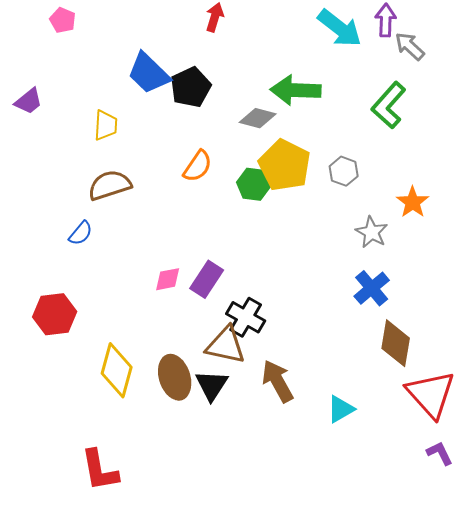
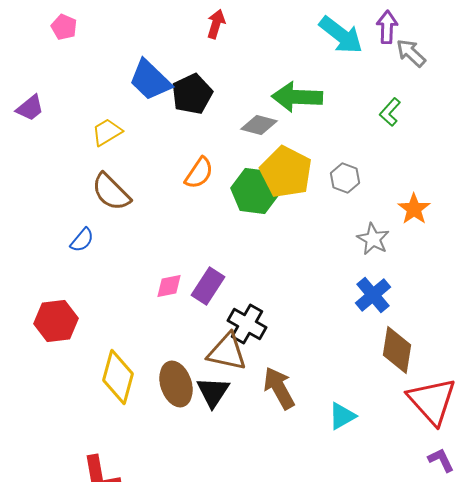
green L-shape: (389, 105) -> (390, 112), size x0.6
yellow trapezoid: (106, 125) -> (107, 132), turned -124
green hexagon: (254, 184) -> (255, 191), size x1.4
brown semicircle: (110, 185) -> (111, 192), turned -117

